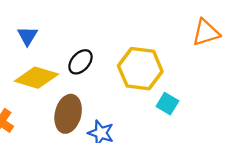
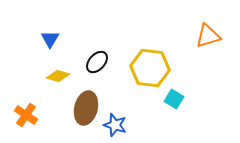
yellow diamond: (36, 78) -> (58, 76), size x0.6

